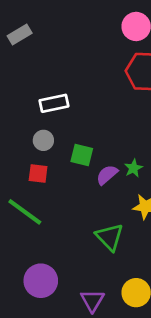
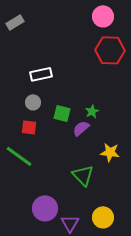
green star: (133, 168) -> (92, 111), moved
purple circle: (41, 281) -> (45, 208), moved

